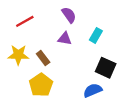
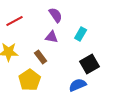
brown rectangle: (43, 58) -> (41, 57), moved
black square: (106, 68) -> (90, 64), turned 36

